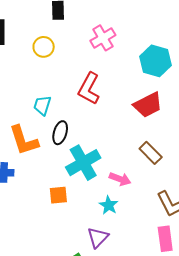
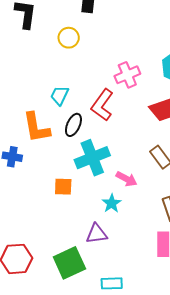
pink cross: (103, 38) -> (127, 75), moved
red L-shape: (89, 89) -> (102, 105), moved
purple triangle: (98, 237) -> (96, 234), turned 30

